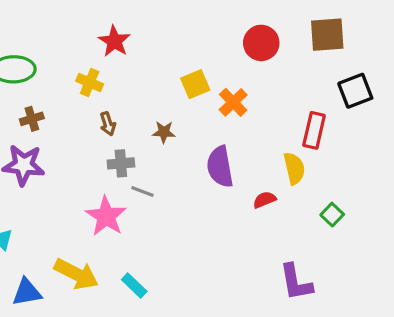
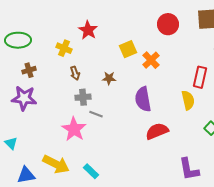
red star: (114, 41) -> (88, 30), moved
red semicircle: (265, 200) -> (157, 131), moved, size x1.6

